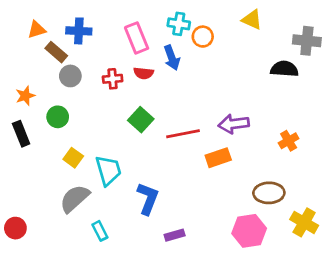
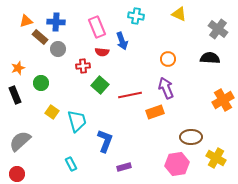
cyan cross: (179, 24) -> (136, 16), moved
orange circle: (203, 37) -> (168, 59), moved
gray cross: (307, 41) -> (218, 29), turned 30
black semicircle: (284, 69) -> (210, 58), moved
gray circle: (70, 76) -> (58, 49), moved
red cross: (113, 79) -> (83, 66), moved
purple arrow: (234, 124) -> (166, 88), turned 75
orange cross: (289, 141) -> (223, 100), moved, size x1.5
gray semicircle: (75, 198) -> (20, 141), moved
red circle: (15, 228) -> (17, 174), moved

